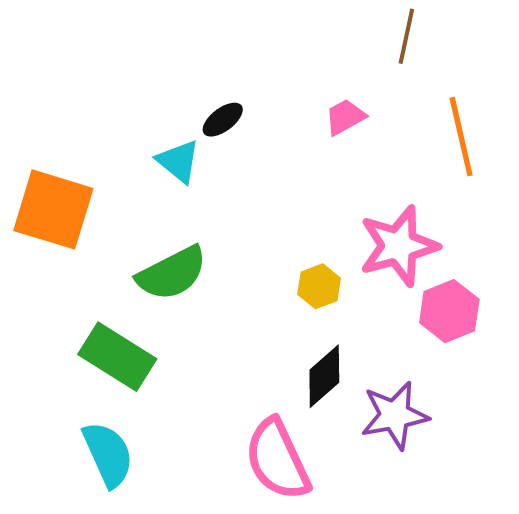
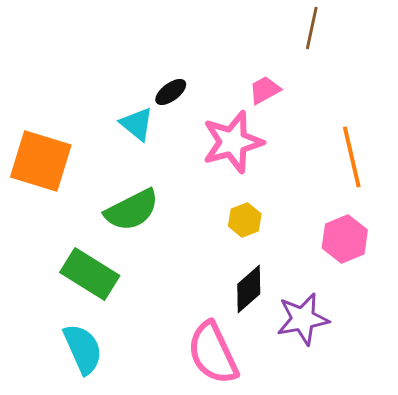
orange line: (461, 137) -> (352, 157), moved
pink star: (399, 246) -> (233, 142), moved

